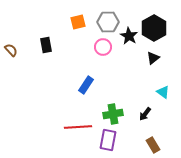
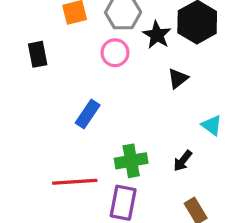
black rectangle: (46, 45) -> (38, 54), moved
black triangle: (153, 58) -> (178, 79), moved

